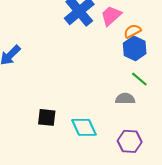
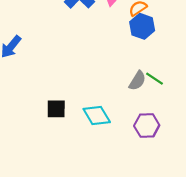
green line: (139, 79) -> (154, 79), moved
gray semicircle: (125, 99) -> (137, 81), turned 126

